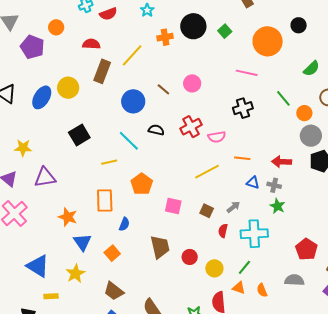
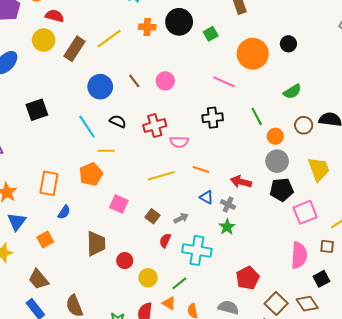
red semicircle: (91, 44) -> (55, 16), moved
yellow circle: (68, 88) -> (44, 40), moved
yellow line: (109, 162) -> (106, 151), moved

